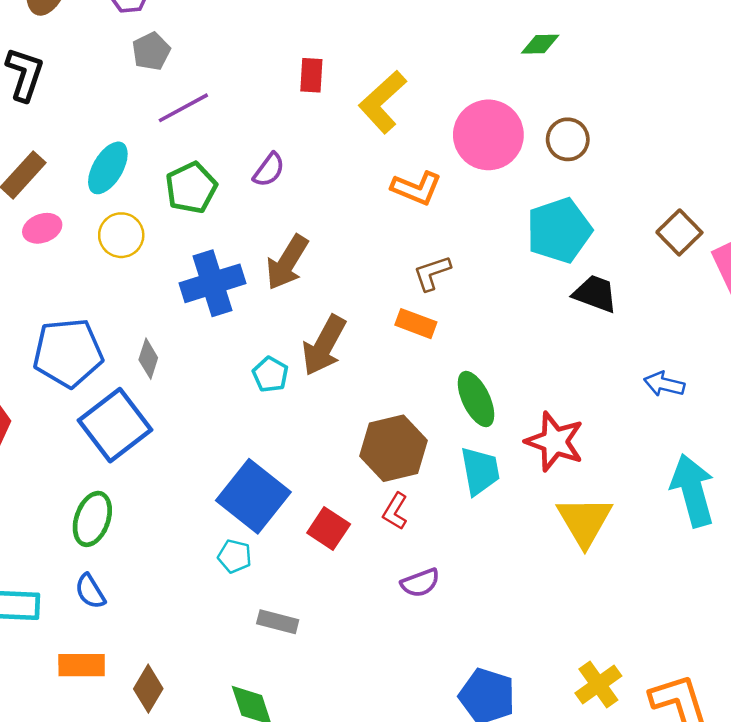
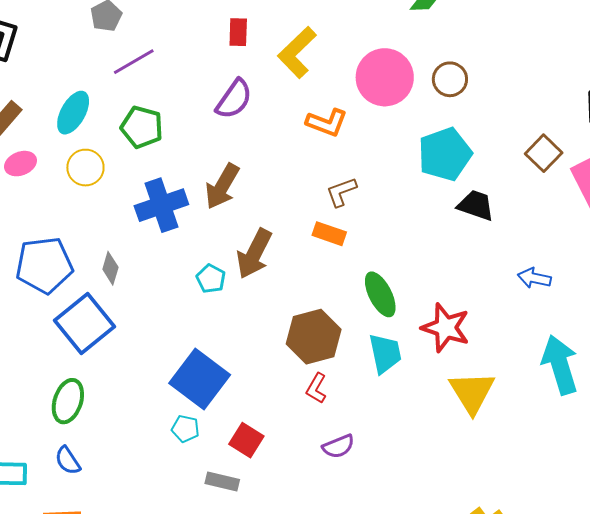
purple semicircle: (269, 170) -> (234, 99), moved, size x1.4
green pentagon: (191, 188) -> (142, 127), turned -30
red square: (329, 528) -> (246, 440), moved

